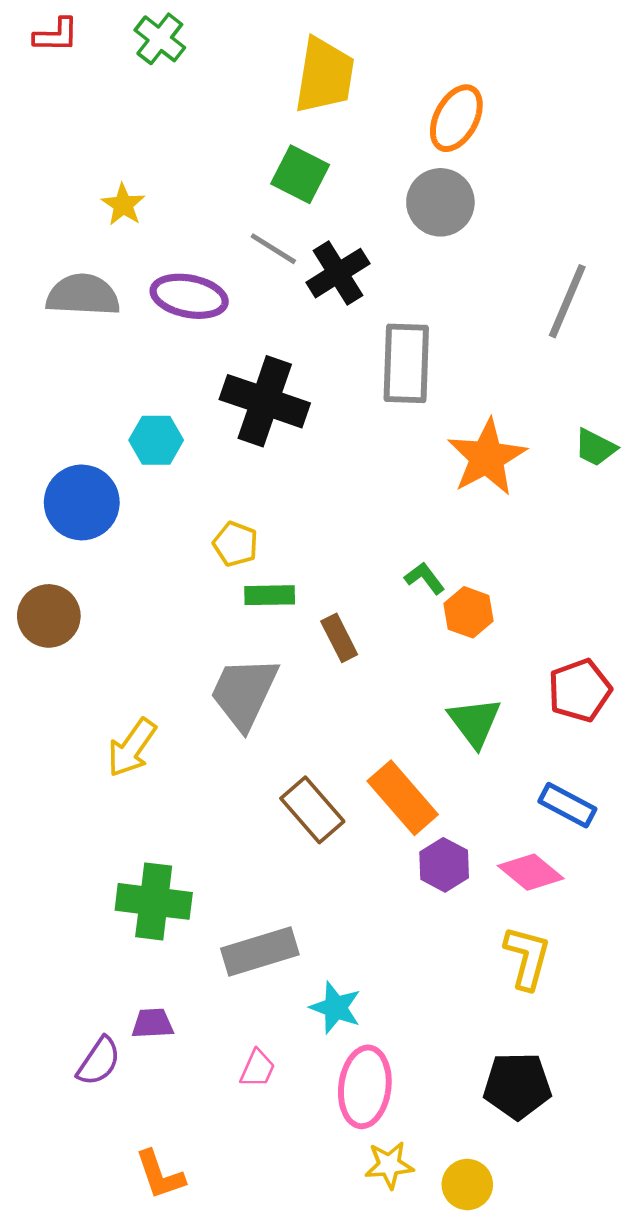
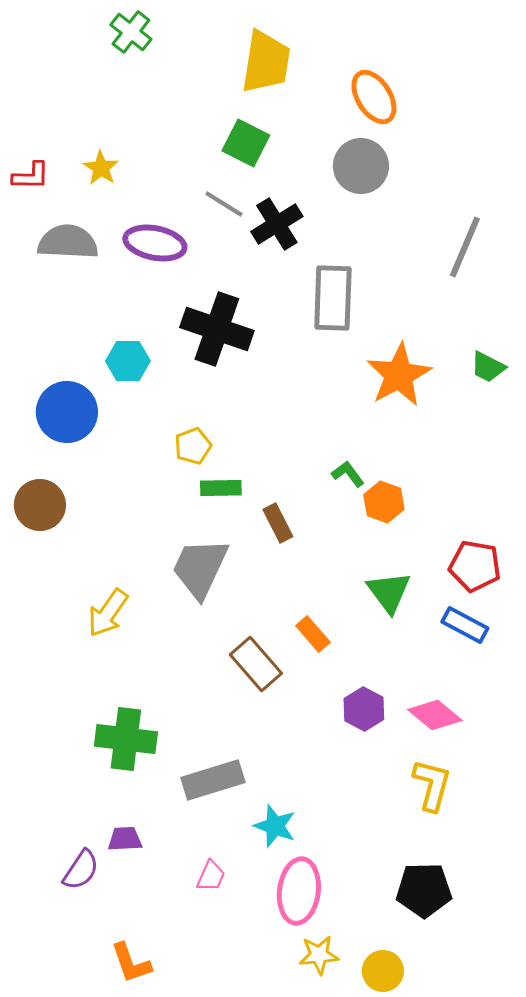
red L-shape: (56, 35) -> (31, 176), moved
orange ellipse: (456, 118) -> (374, 97), turned -60
yellow pentagon: (235, 544) -> (193, 446), turned 30
red pentagon: (580, 690) -> (475, 566), turned 30
orange rectangle: (403, 798) -> (313, 634), moved, size x0.6
blue rectangle: (567, 805) -> (465, 625), moved

